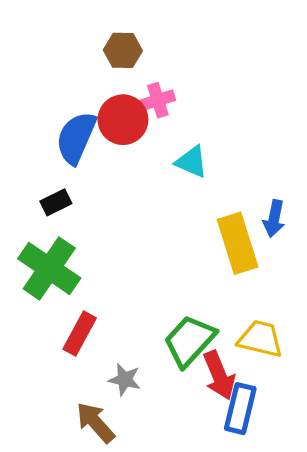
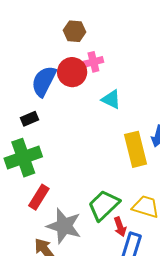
green cross: (49, 268) -> (23, 158), turned 33
red arrow: (219, 375) -> (120, 227), size x0.7
gray star: (125, 380) -> (64, 226), size x1.8

